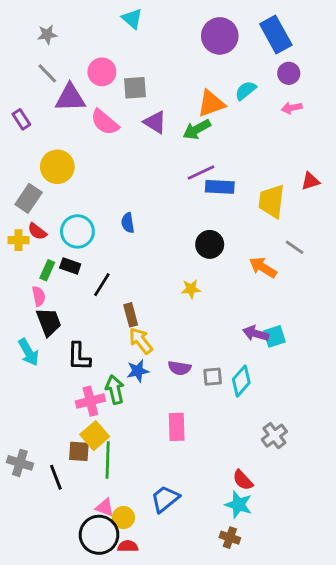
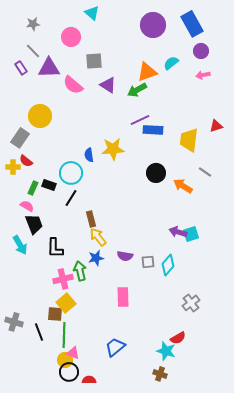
pink circle: (102, 72) -> (71, 37), moved
purple rectangle: (21, 119) -> (21, 68), moved
cyan circle: (77, 231) -> (71, 173), moved
black circle: (210, 244) -> (156, 173), moved
yellow star: (191, 289) -> (113, 149), moved, size x1.6
pink semicircle: (39, 296) -> (27, 206), turned -48
green line: (108, 460) -> (64, 335), moved
red semicircle: (243, 480) -> (178, 338), moved, turned -77
yellow circle: (123, 518) -> (65, 360), moved
black circle: (99, 535) -> (69, 372), size x0.7

